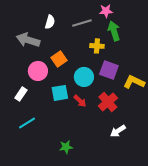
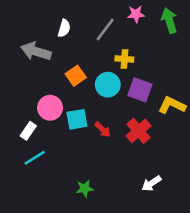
gray line: (82, 23) -> (105, 30), turned -36
green arrow: (114, 31) -> (169, 21), moved
pink circle: (38, 71) -> (50, 108), moved
cyan circle: (84, 77) -> (108, 85), moved
white rectangle: (21, 94) -> (28, 131), moved
white arrow: (118, 131) -> (151, 183), moved

